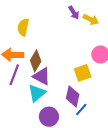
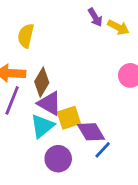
yellow square: (83, 73) -> (69, 118), moved
purple diamond: (73, 96) -> (91, 132), turned -45

